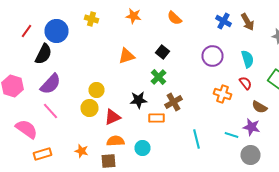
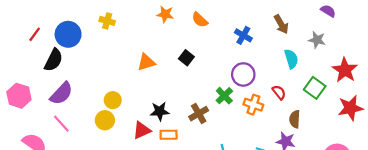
orange star: (134, 16) -> (165, 14), moved
blue cross: (224, 21) -> (243, 35), moved
purple circle: (212, 56) -> (243, 74), moved
cyan semicircle: (248, 59) -> (291, 59), moved
green cross: (158, 77) -> (224, 96), moved
brown semicircle: (260, 107) -> (295, 119), turned 63
red triangle: (112, 117) -> (142, 130), moved
orange rectangle: (156, 118) -> (169, 135), moved

